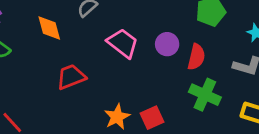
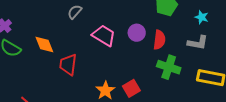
orange diamond: (49, 28) -> (44, 44), moved
red trapezoid: (71, 77) -> (68, 65), turned -55

